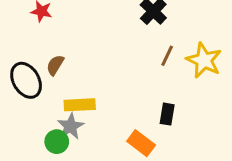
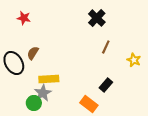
yellow star: (204, 60) -> (134, 60), moved, size x0.6
black rectangle: (167, 114) -> (106, 85), turned 32

